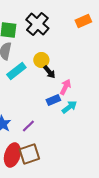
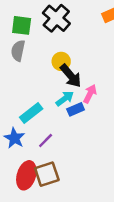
cyan rectangle: (16, 71) -> (31, 113), moved
black arrow: (49, 72) -> (71, 76), size x1.5
cyan arrow: (69, 107) -> (65, 99), moved

